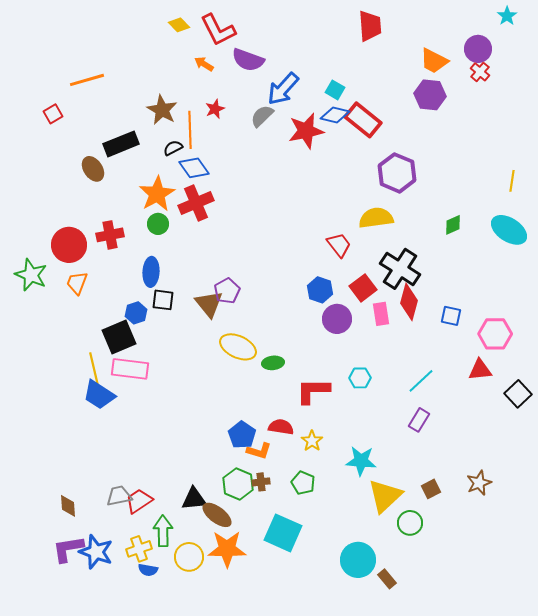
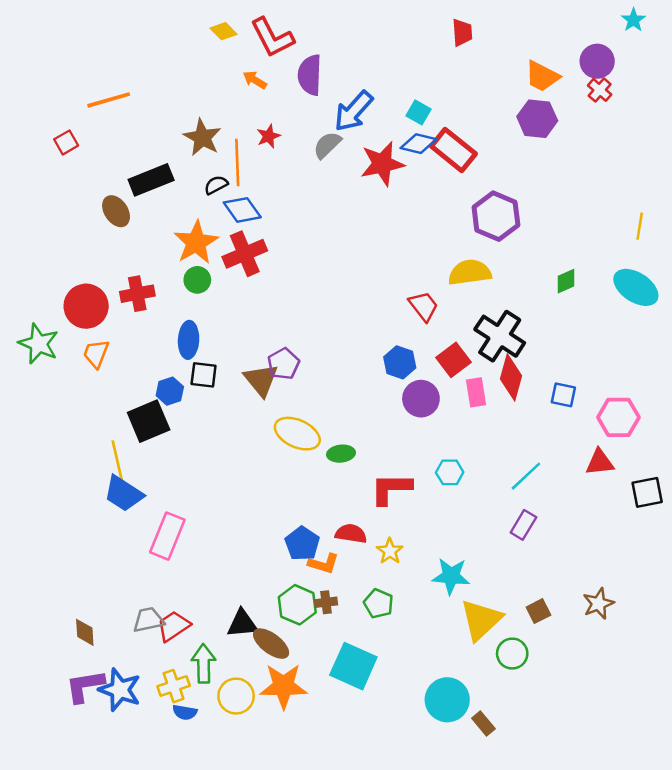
red trapezoid: (370, 26) -> (462, 32), size x0.7
purple semicircle: (248, 60) -> (310, 75), turned 72
pink rectangle: (130, 369) -> (167, 536), moved, turned -75
black square: (518, 394) -> (647, 492), turned 32

